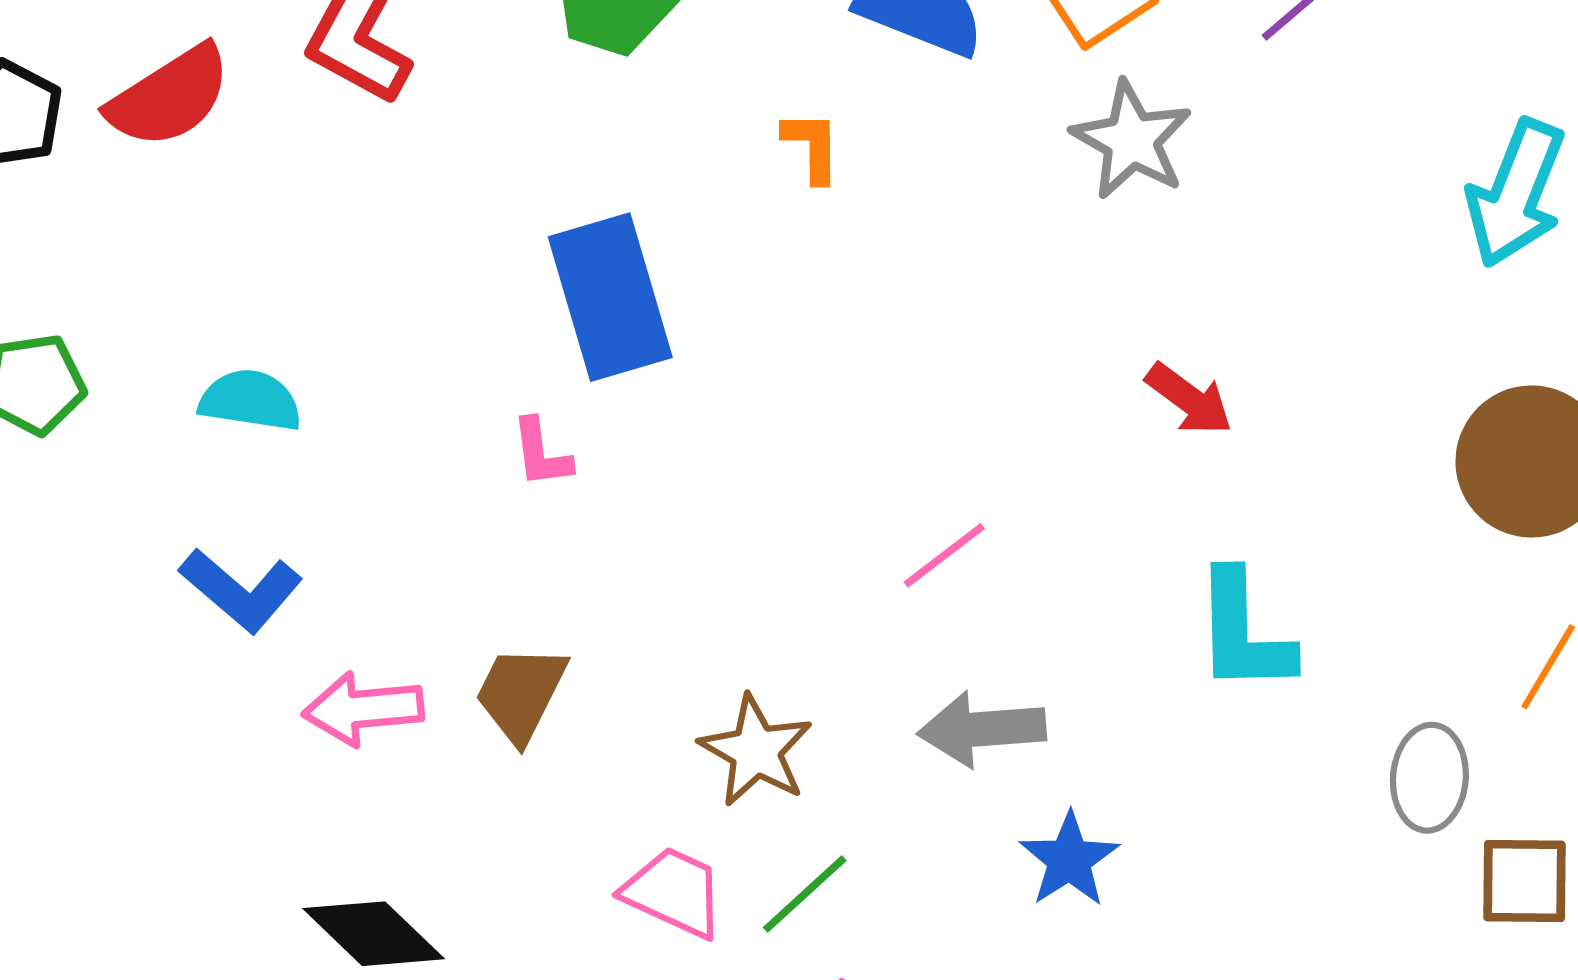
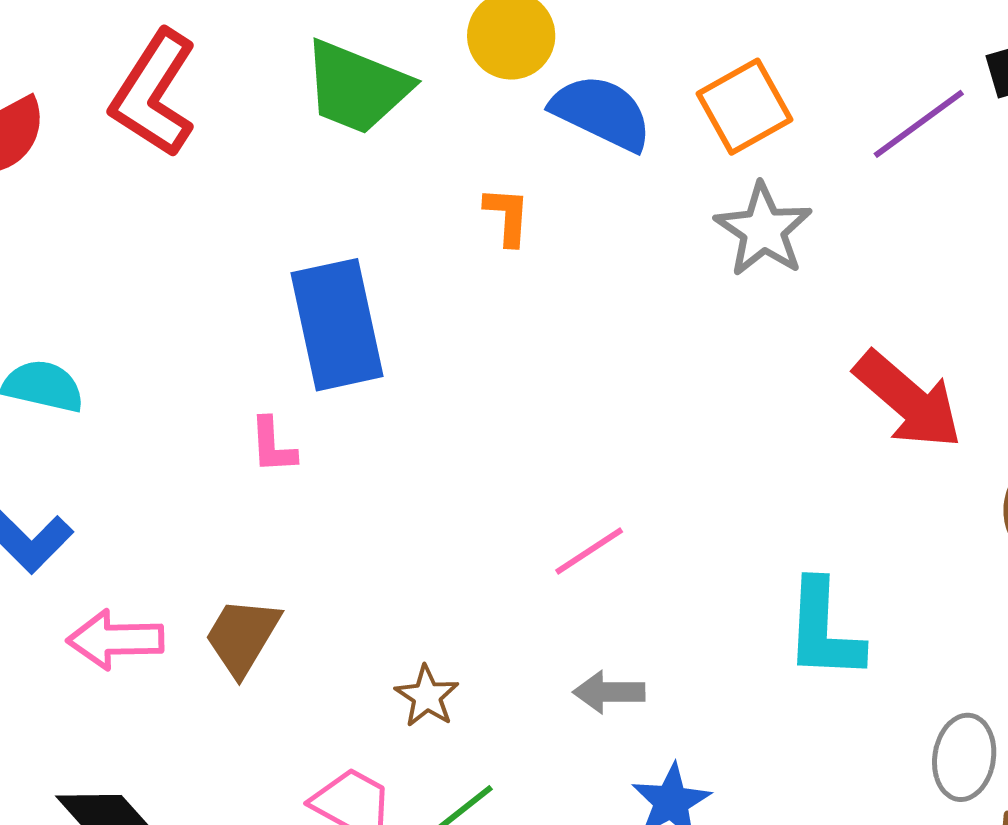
red arrow: (1189, 399) -> (908, 400), moved, size x1.6
gray arrow: (982, 729) -> (609, 692), size x0.7
brown star: (756, 751) -> (427, 696), size x0.7

